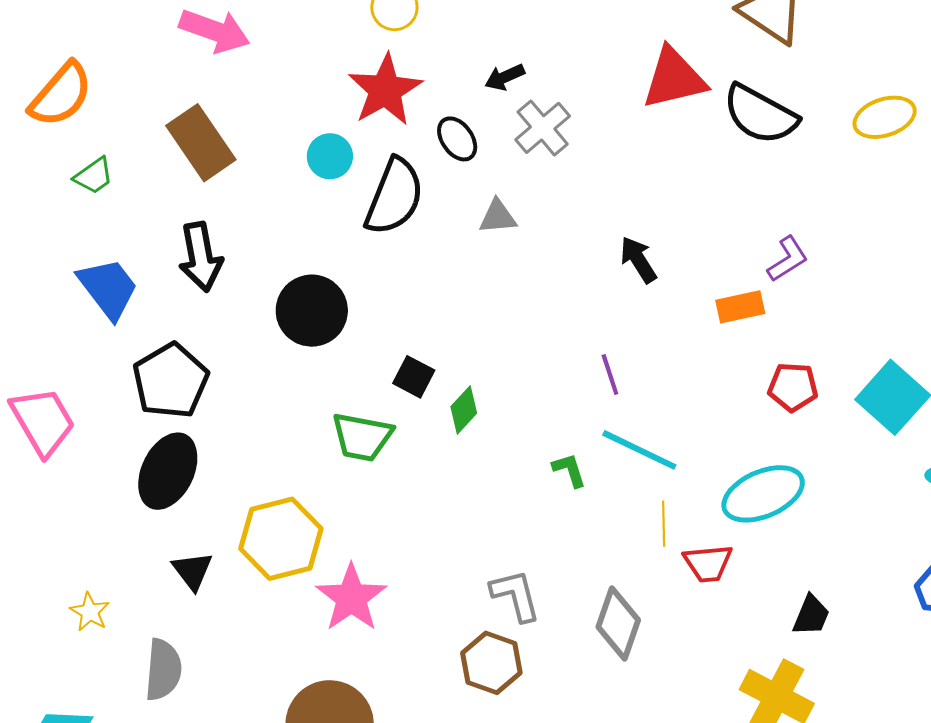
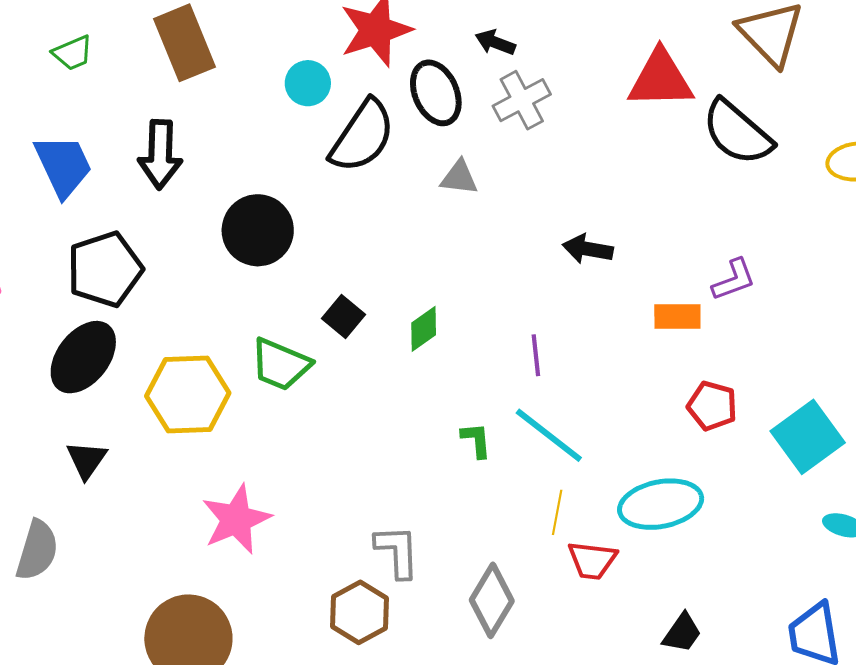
black arrow: (505, 77) -> (495, 42), turned 33
black ellipse: (457, 139) -> (436, 93), size x1.4
black arrow: (638, 260) -> (588, 249), turned -60
green diamond: (464, 410) -> (424, 329), moved
yellow hexagon: (281, 539) -> (188, 395), moved

